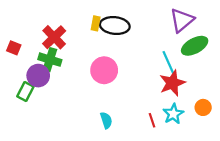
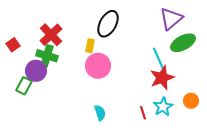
yellow rectangle: (96, 23) -> (90, 46), moved
black ellipse: (115, 26) -> (108, 24), turned -68
red square: (14, 48) -> (13, 45), turned 32

